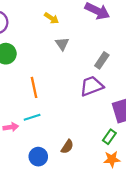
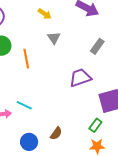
gray rectangle: (102, 60) -> (97, 46), moved
orange line: (34, 87) -> (26, 59), moved
cyan line: (32, 117) -> (24, 105), turned 42

